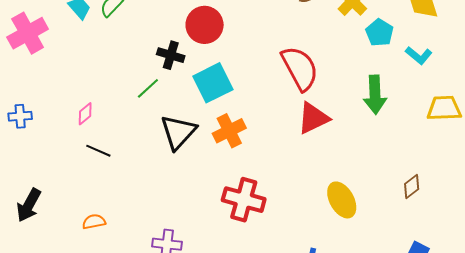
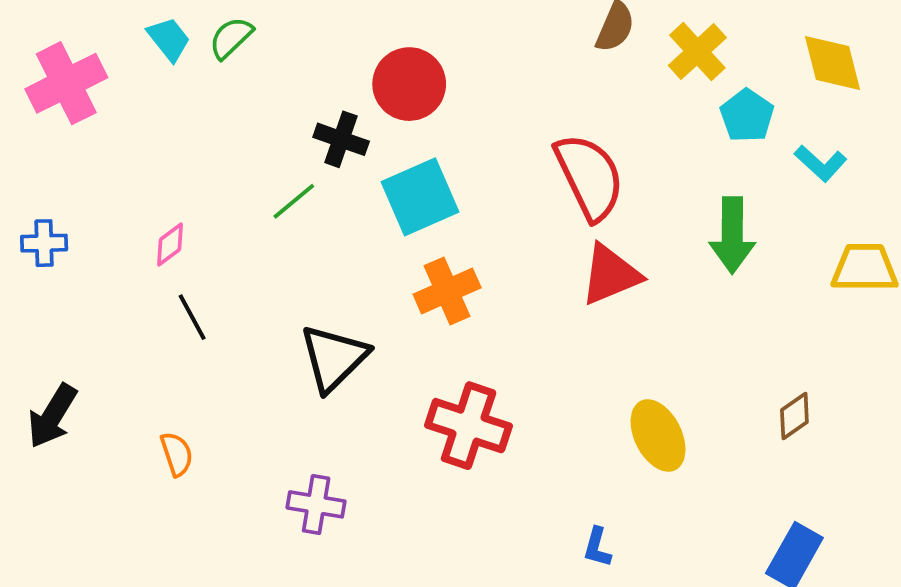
black triangle: (178, 132) -> (334, 358), moved
black line: (98, 151) -> (192, 317), turned 35
orange semicircle: (94, 222) -> (177, 454), turned 80

